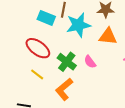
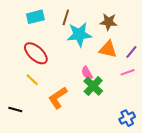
cyan rectangle: (46, 18) -> (35, 17), moved, turned -42
green cross: (67, 62) -> (93, 86), moved

